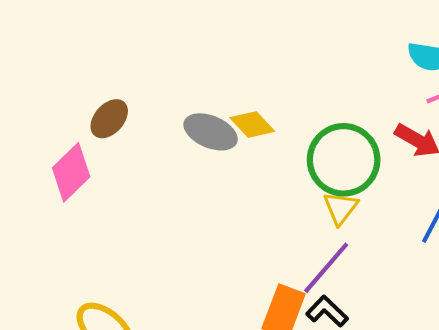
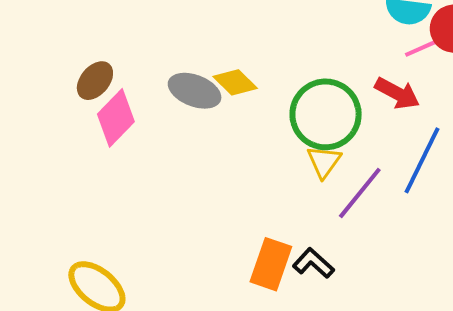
pink diamond: (71, 172) -> (116, 118), moved
purple line: (326, 268) -> (360, 193), moved

